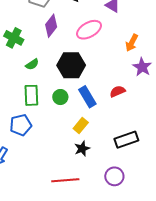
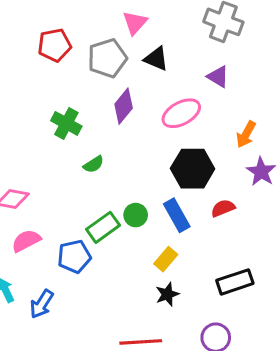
black hexagon: (71, 65) -> (193, 169), moved
green rectangle: (31, 95) -> (103, 227), moved, turned 55

